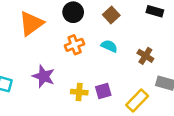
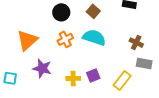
orange triangle: (31, 23) -> (27, 40), moved
cyan semicircle: (109, 46) -> (94, 37), size x1.6
brown cross: (145, 56) -> (136, 43), moved

